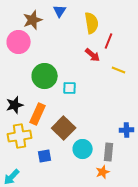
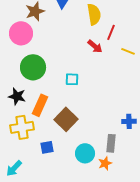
yellow line: (119, 70) -> (128, 51), moved
green circle: (45, 76) -> (33, 67), moved
black star: (15, 105) -> (17, 96), turned 30
cyan circle: (83, 149) -> (85, 153), moved

